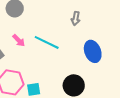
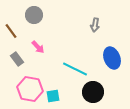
cyan line: (47, 42) -> (75, 69), moved

